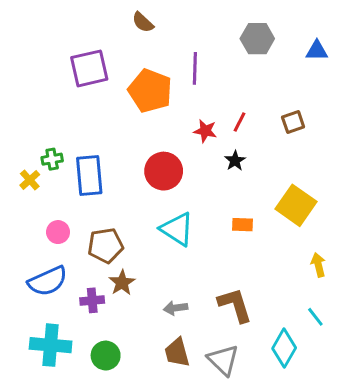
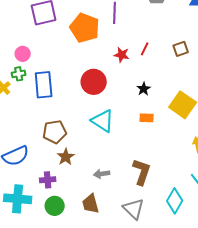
black star: (235, 161) -> (144, 89), moved
pink circle: (58, 232) -> (23, 54), moved
purple cross: (92, 300) -> (48, 180), moved
brown L-shape: (235, 305) -> (142, 172), turned 36
brown trapezoid: (177, 353) -> (91, 204), moved

